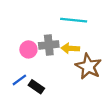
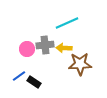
cyan line: (74, 20) -> (67, 23), turned -30
brown star: (88, 66) -> (80, 64), turned -30

